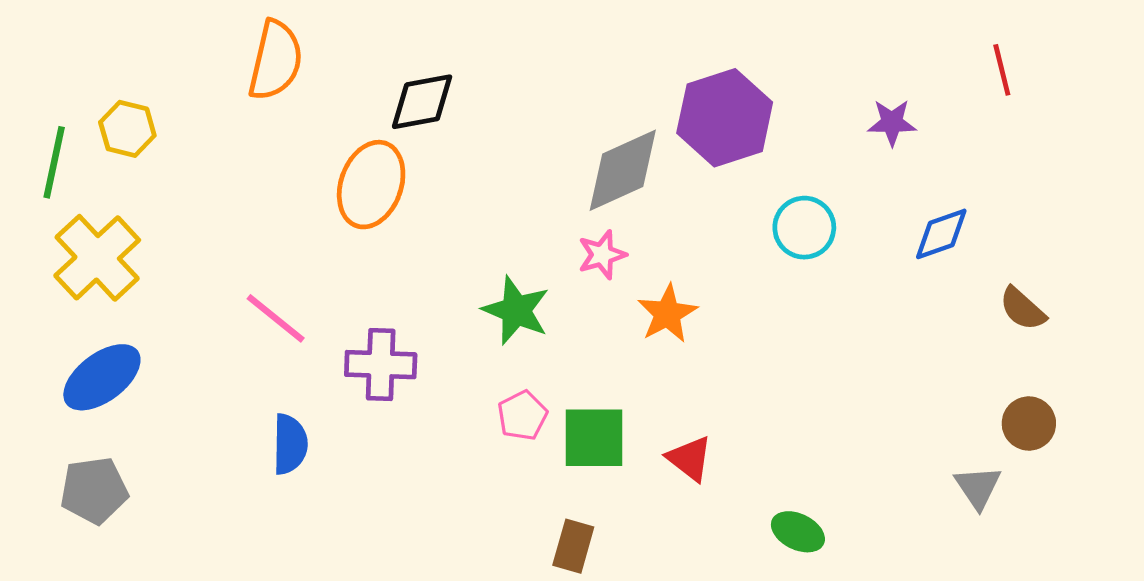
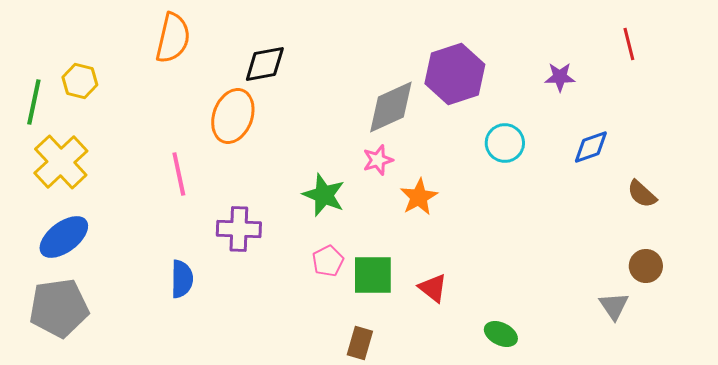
pink line: (276, 318) -> (179, 174), moved, turned 39
gray pentagon: (94, 490) -> (59, 308), size x1.4

